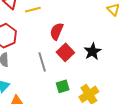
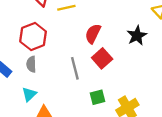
black star: (93, 51) -> (137, 36), moved

